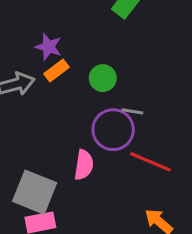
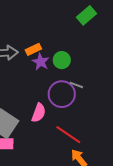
purple star: (48, 47) -> (41, 62), moved
red line: (150, 162) -> (68, 135), moved

